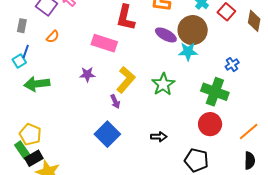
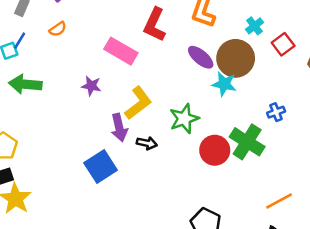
purple arrow: (115, 102) -> (119, 128), size x1.5
red circle: (210, 124) -> (215, 150), moved
black arrow: (159, 137) -> (147, 143), moved

